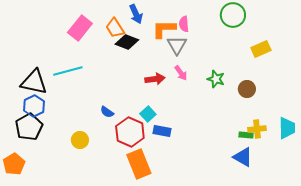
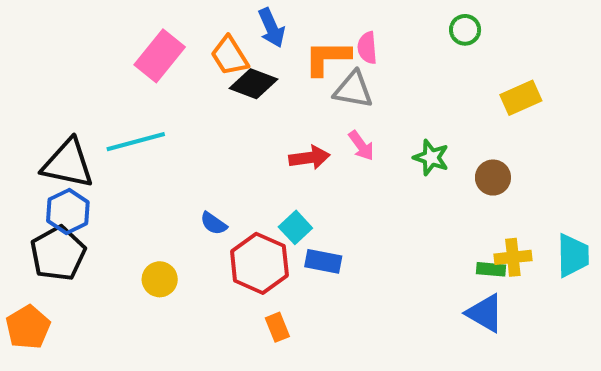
green circle: (233, 15) -> (465, 30), size x0.6
gray triangle: (177, 45) -> (353, 90), turned -50
orange rectangle: (139, 164) -> (277, 327), size x0.5

